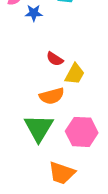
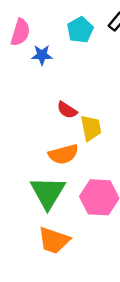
yellow trapezoid: (75, 74) -> (91, 128), turned -40
orange trapezoid: (62, 173) -> (54, 240), moved

